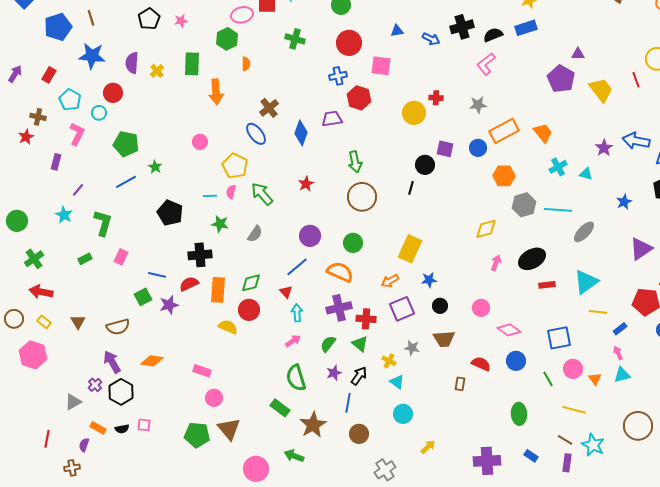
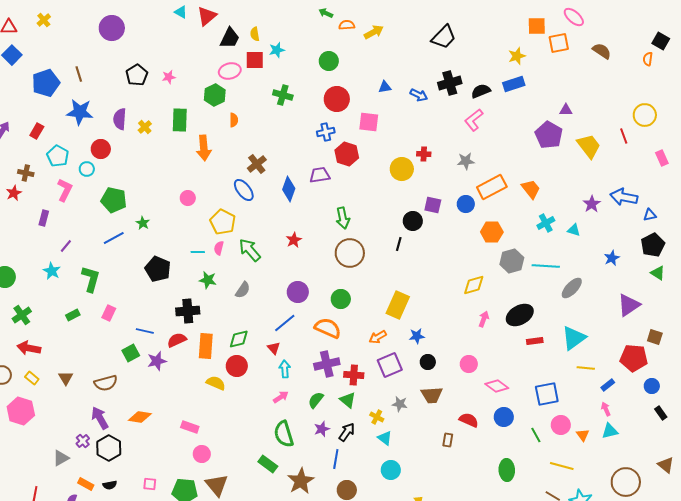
pink square: (144, 425) -> (150, 484), moved

